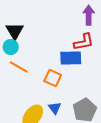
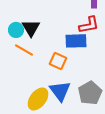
black triangle: (15, 31) -> (31, 28), moved
blue triangle: (55, 108) -> (60, 91), size x1.6

